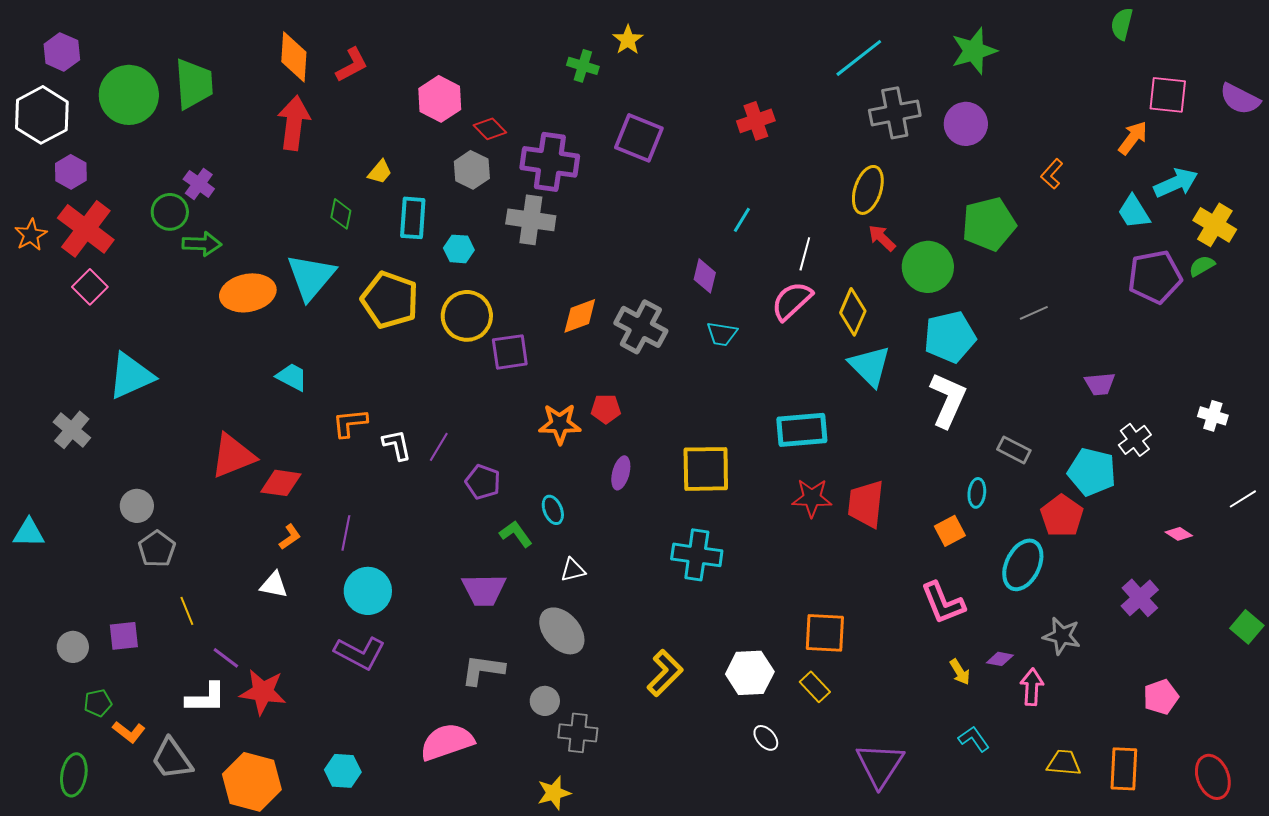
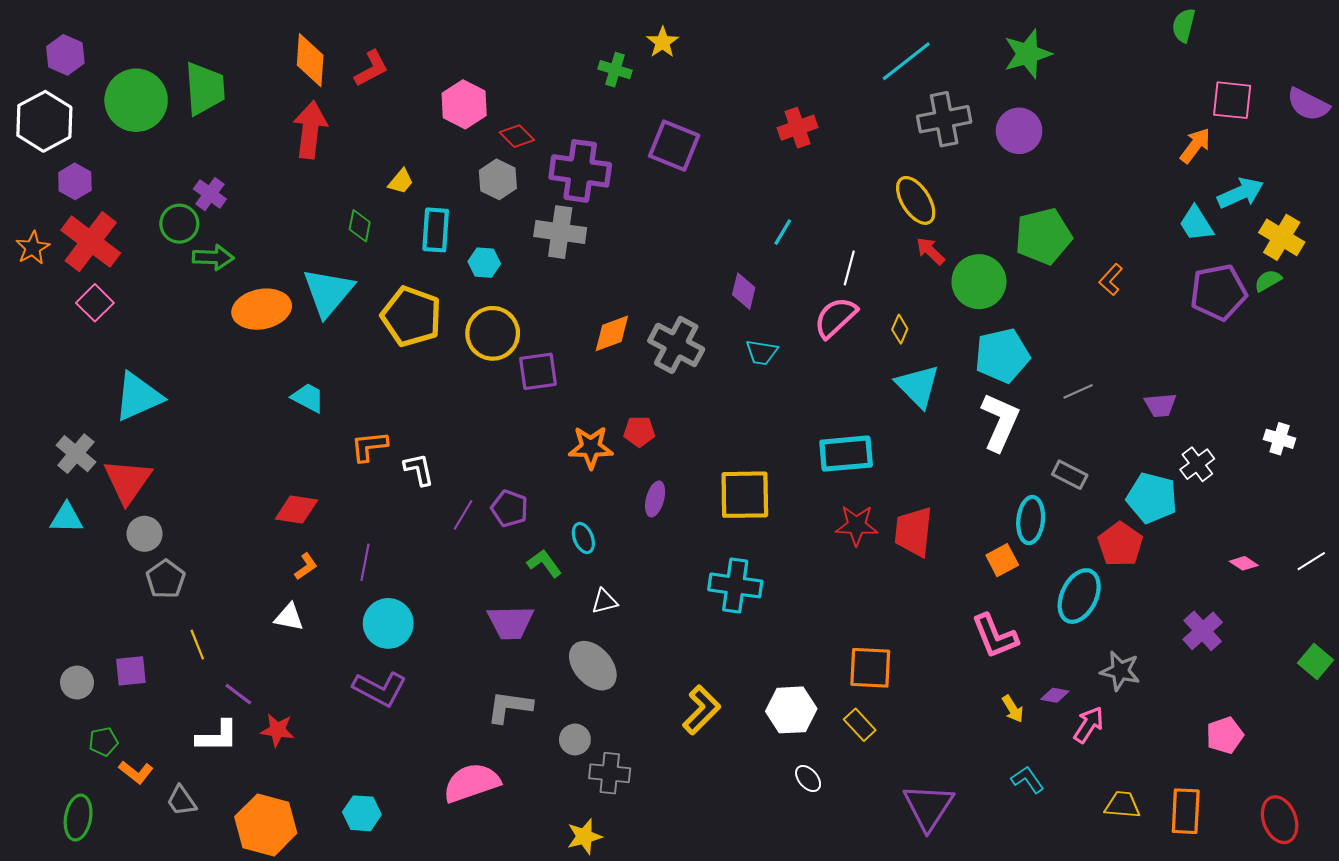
orange L-shape: (1052, 174) -> (1111, 280), moved
yellow ellipse: (868, 190) -> (916, 200), turned -51
yellow diamond: (853, 312) -> (900, 329), size x0.6
gray line: (1034, 313) -> (1078, 391), moved
purple line: (439, 447) -> (463, 515), moved
red triangle: (233, 456) -> (128, 481), moved, turned -33
cyan ellipse: (977, 493) -> (1031, 520), size x1.5
white line: (1243, 499) -> (1311, 561), moved
cyan triangle: (29, 533) -> (66, 518), moved
pink arrow: (1032, 687) -> (1089, 725), turned 30
red star: (263, 692) -> (277, 730), size x0.7
gray trapezoid: (172, 759) -> (181, 801), size x0.7

